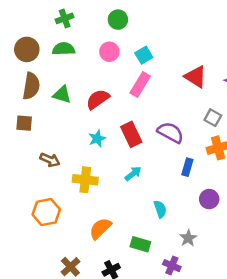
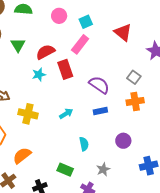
red triangle: (196, 77) -> (123, 32), moved
green triangle: (62, 95) -> (18, 45), turned 35
red rectangle: (131, 134) -> (65, 69), moved
cyan star: (97, 139) -> (39, 75), moved
blue rectangle: (187, 167) -> (100, 111), moved, turned 56
orange semicircle: (100, 228) -> (22, 156), moved

